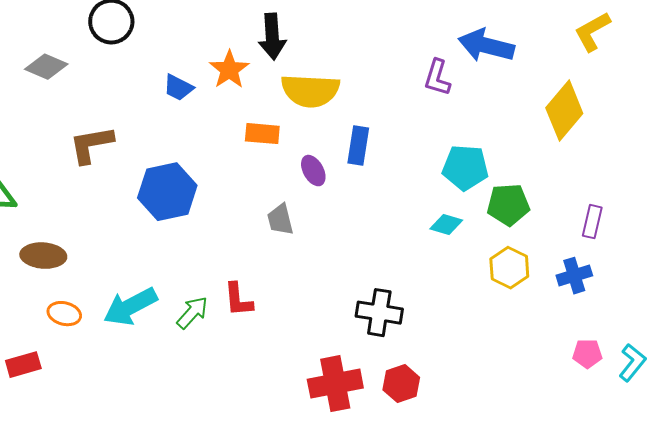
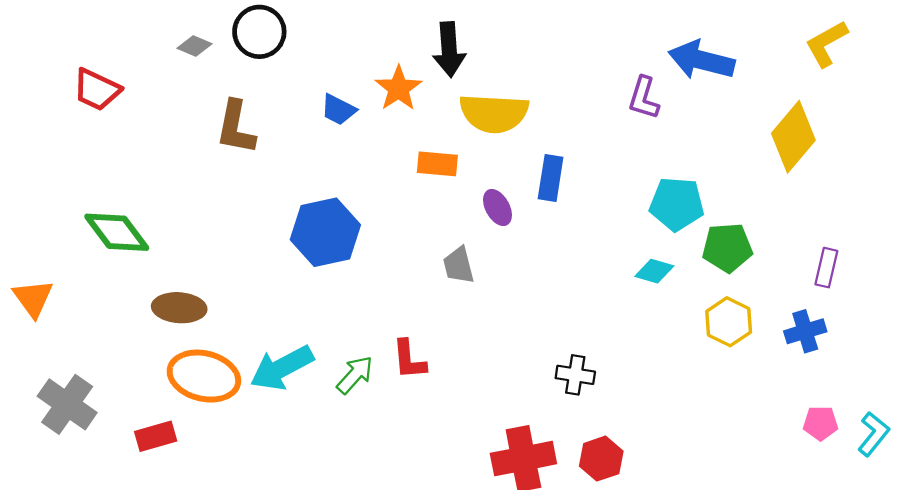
gray diamond: (46, 67) -> (195, 46), moved, size x0.7
brown L-shape: (91, 145) -> (236, 127), moved, turned -69
black cross: (379, 313) -> (575, 375), size x0.7
orange ellipse: (64, 314) -> (204, 376), size x1.8

